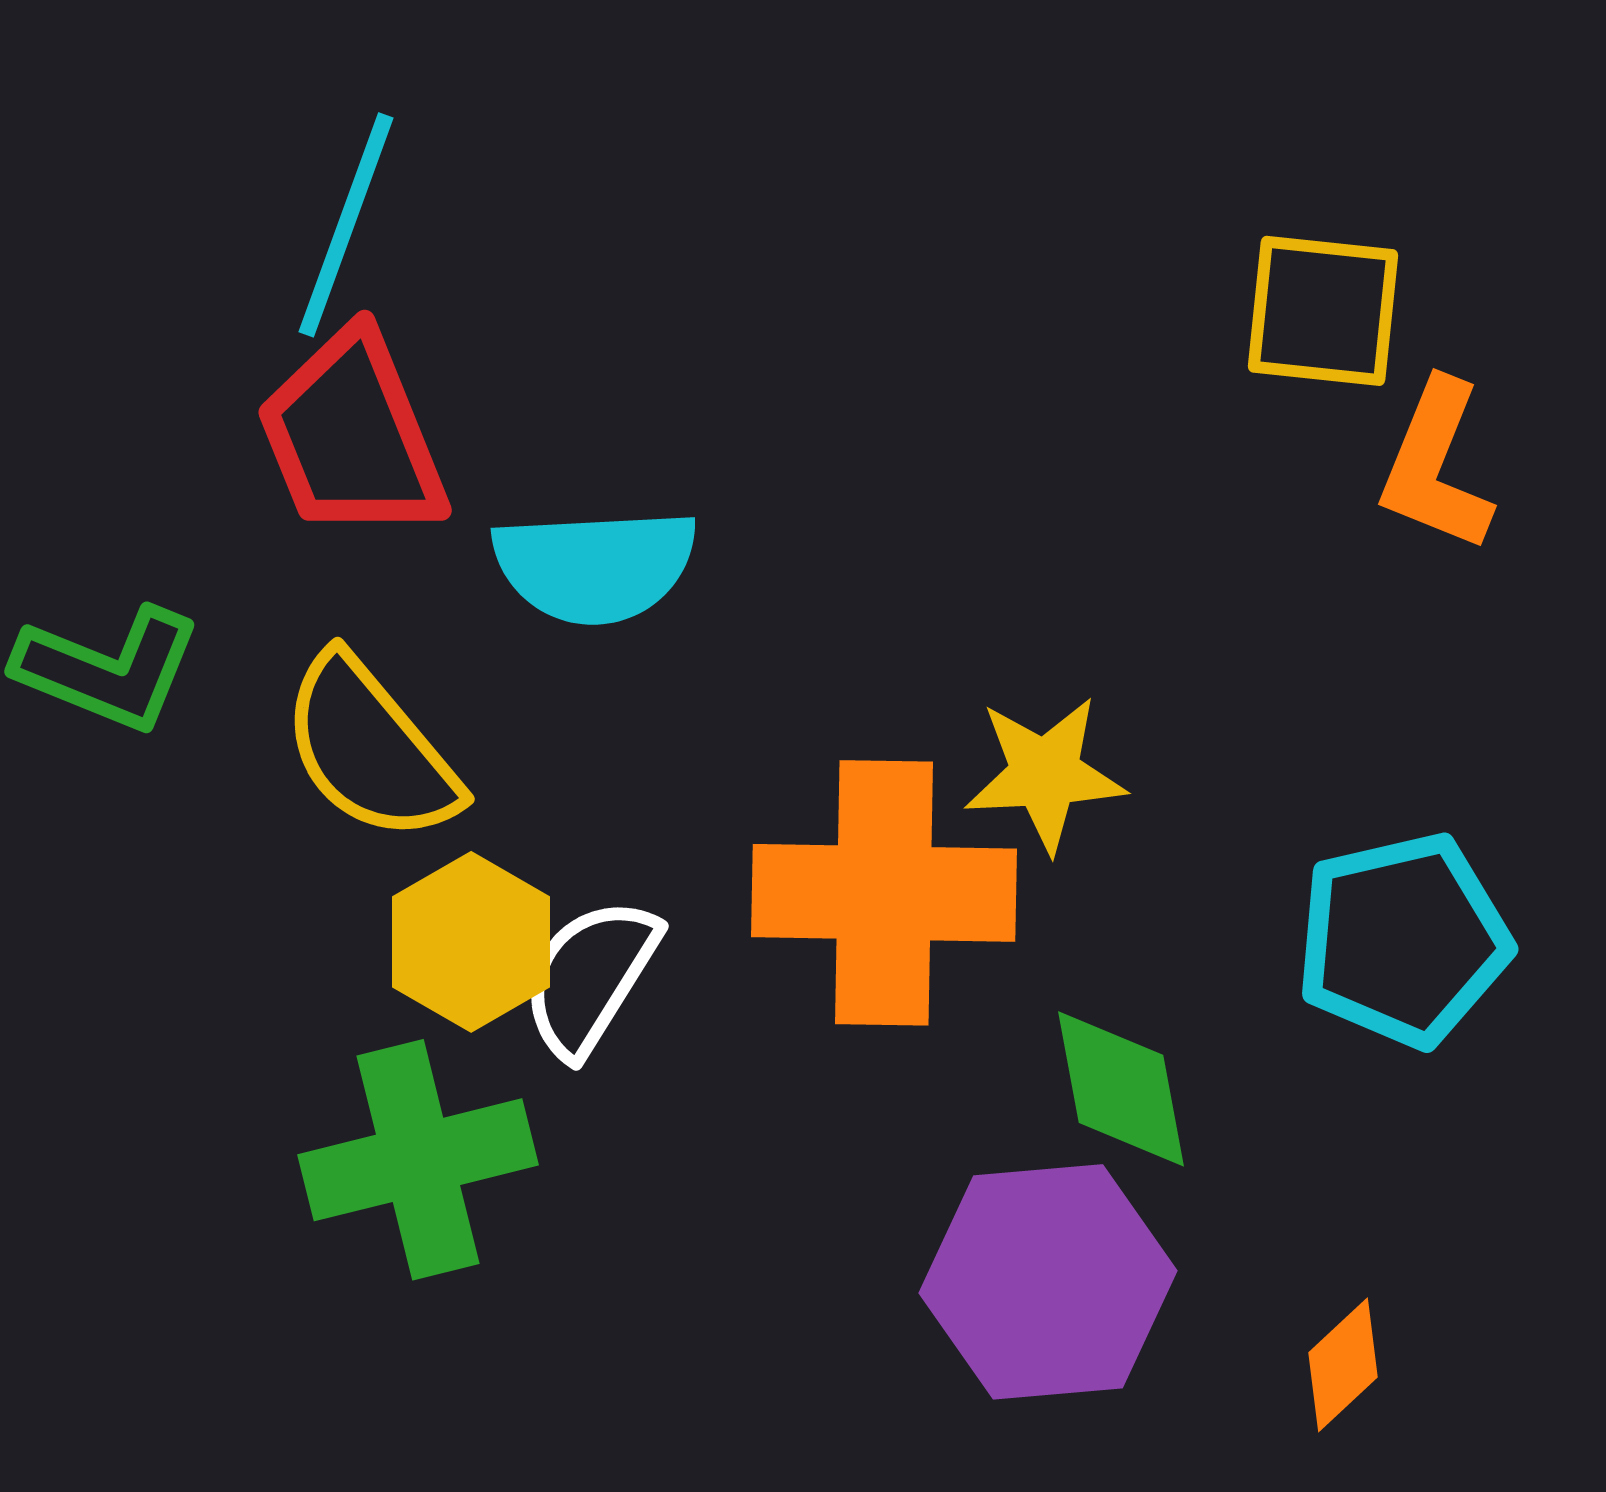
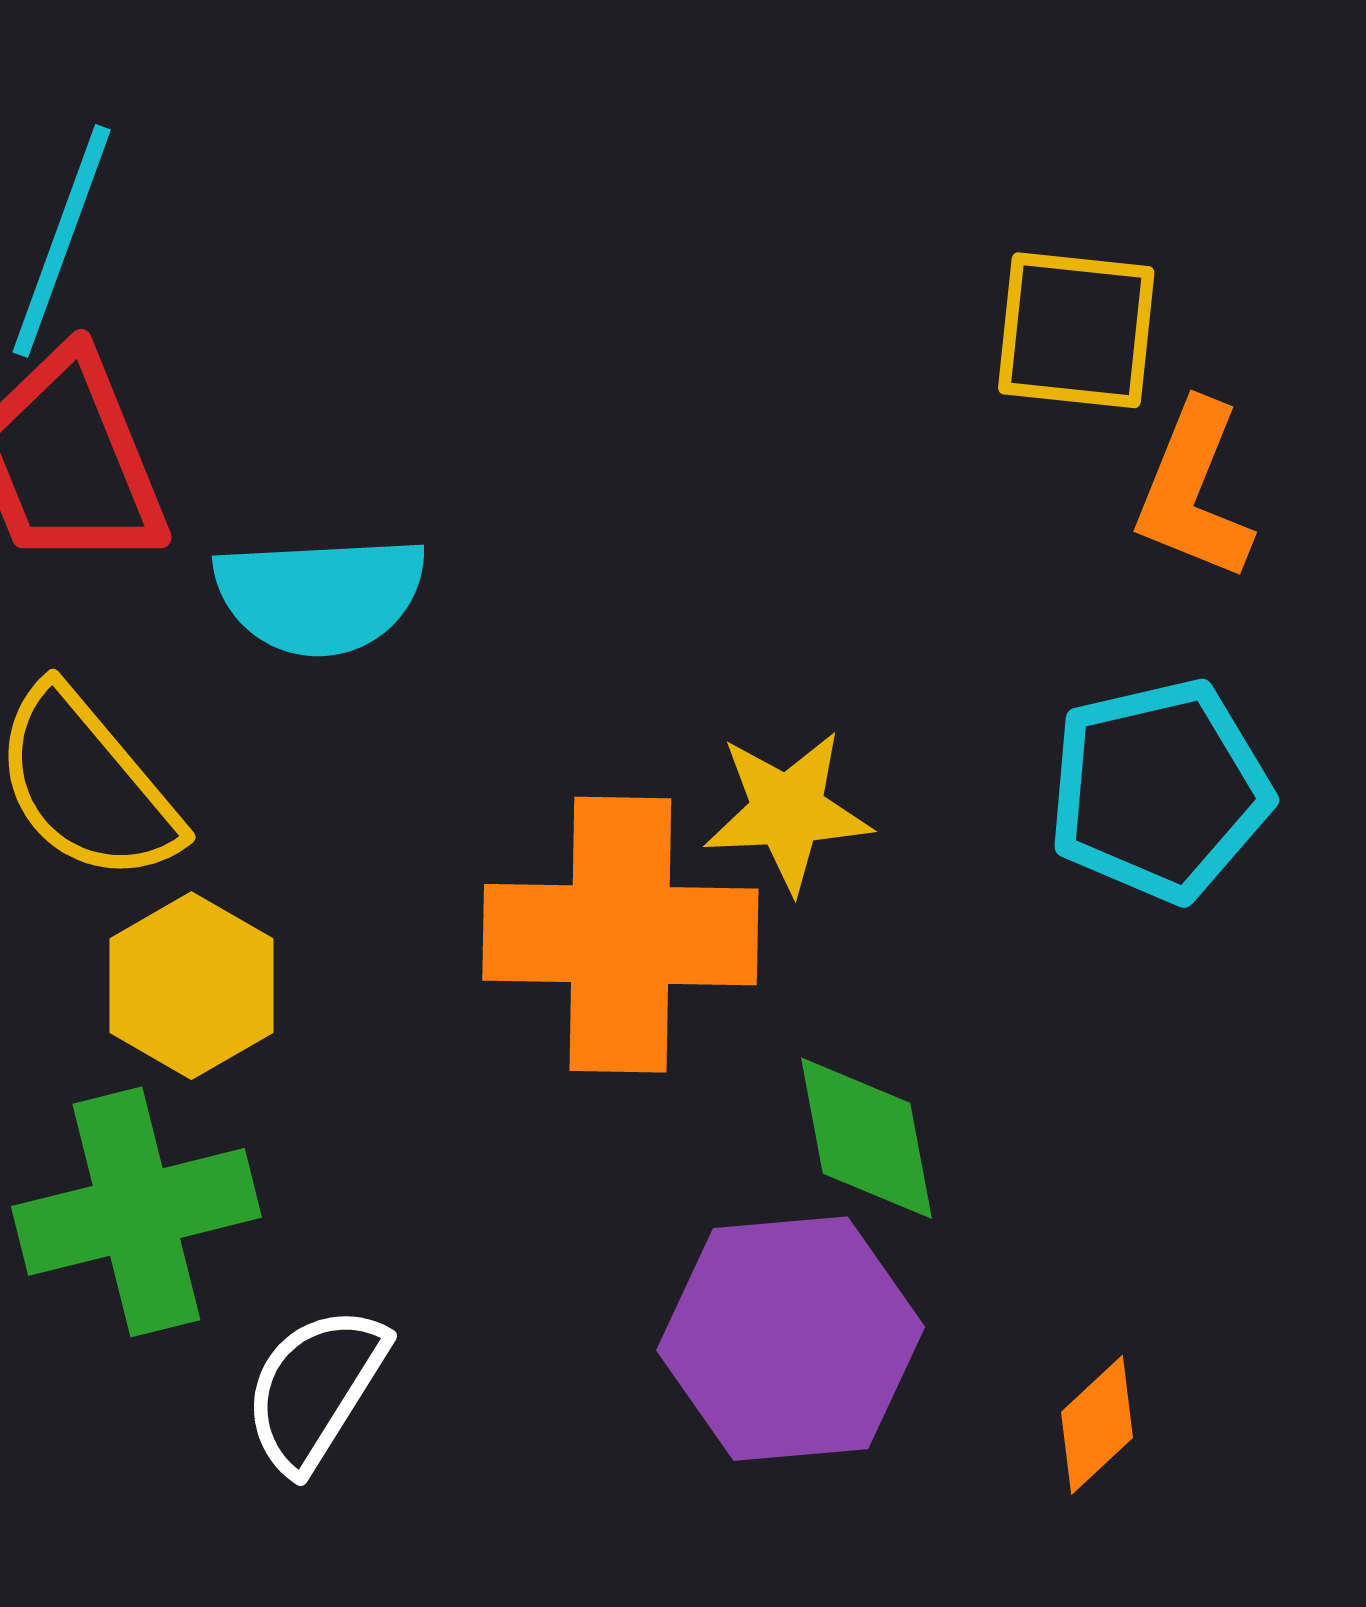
cyan pentagon: (1403, 940) -> (1159, 790), moved
white semicircle: (590, 977) -> (315, 1388), moved

